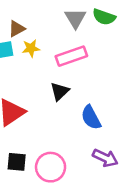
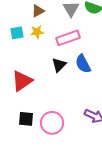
brown triangle: (17, 29) -> (38, 11), moved
blue semicircle: (91, 117) -> (83, 64), moved

